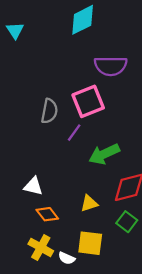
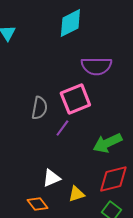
green arrow: (104, 154) -> (107, 143), moved
white triangle: (33, 186) -> (51, 178), moved, turned -36

